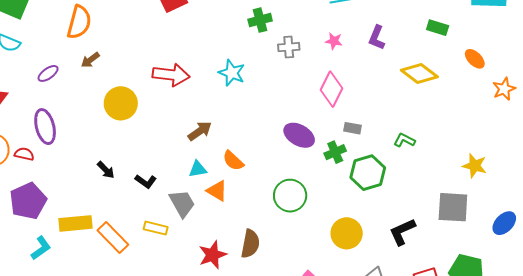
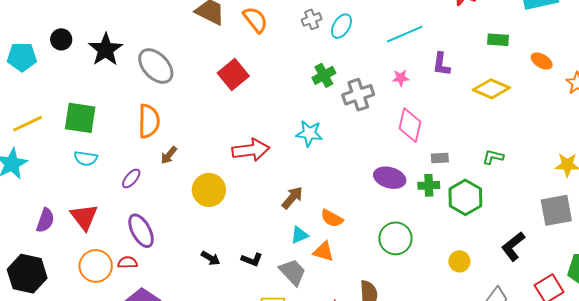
gray cross: (289, 47) -> (358, 95), size x1.4
green cross: (335, 152) -> (429, 185), turned 35
yellow circle: (347, 233) -> (459, 261), size x0.7

